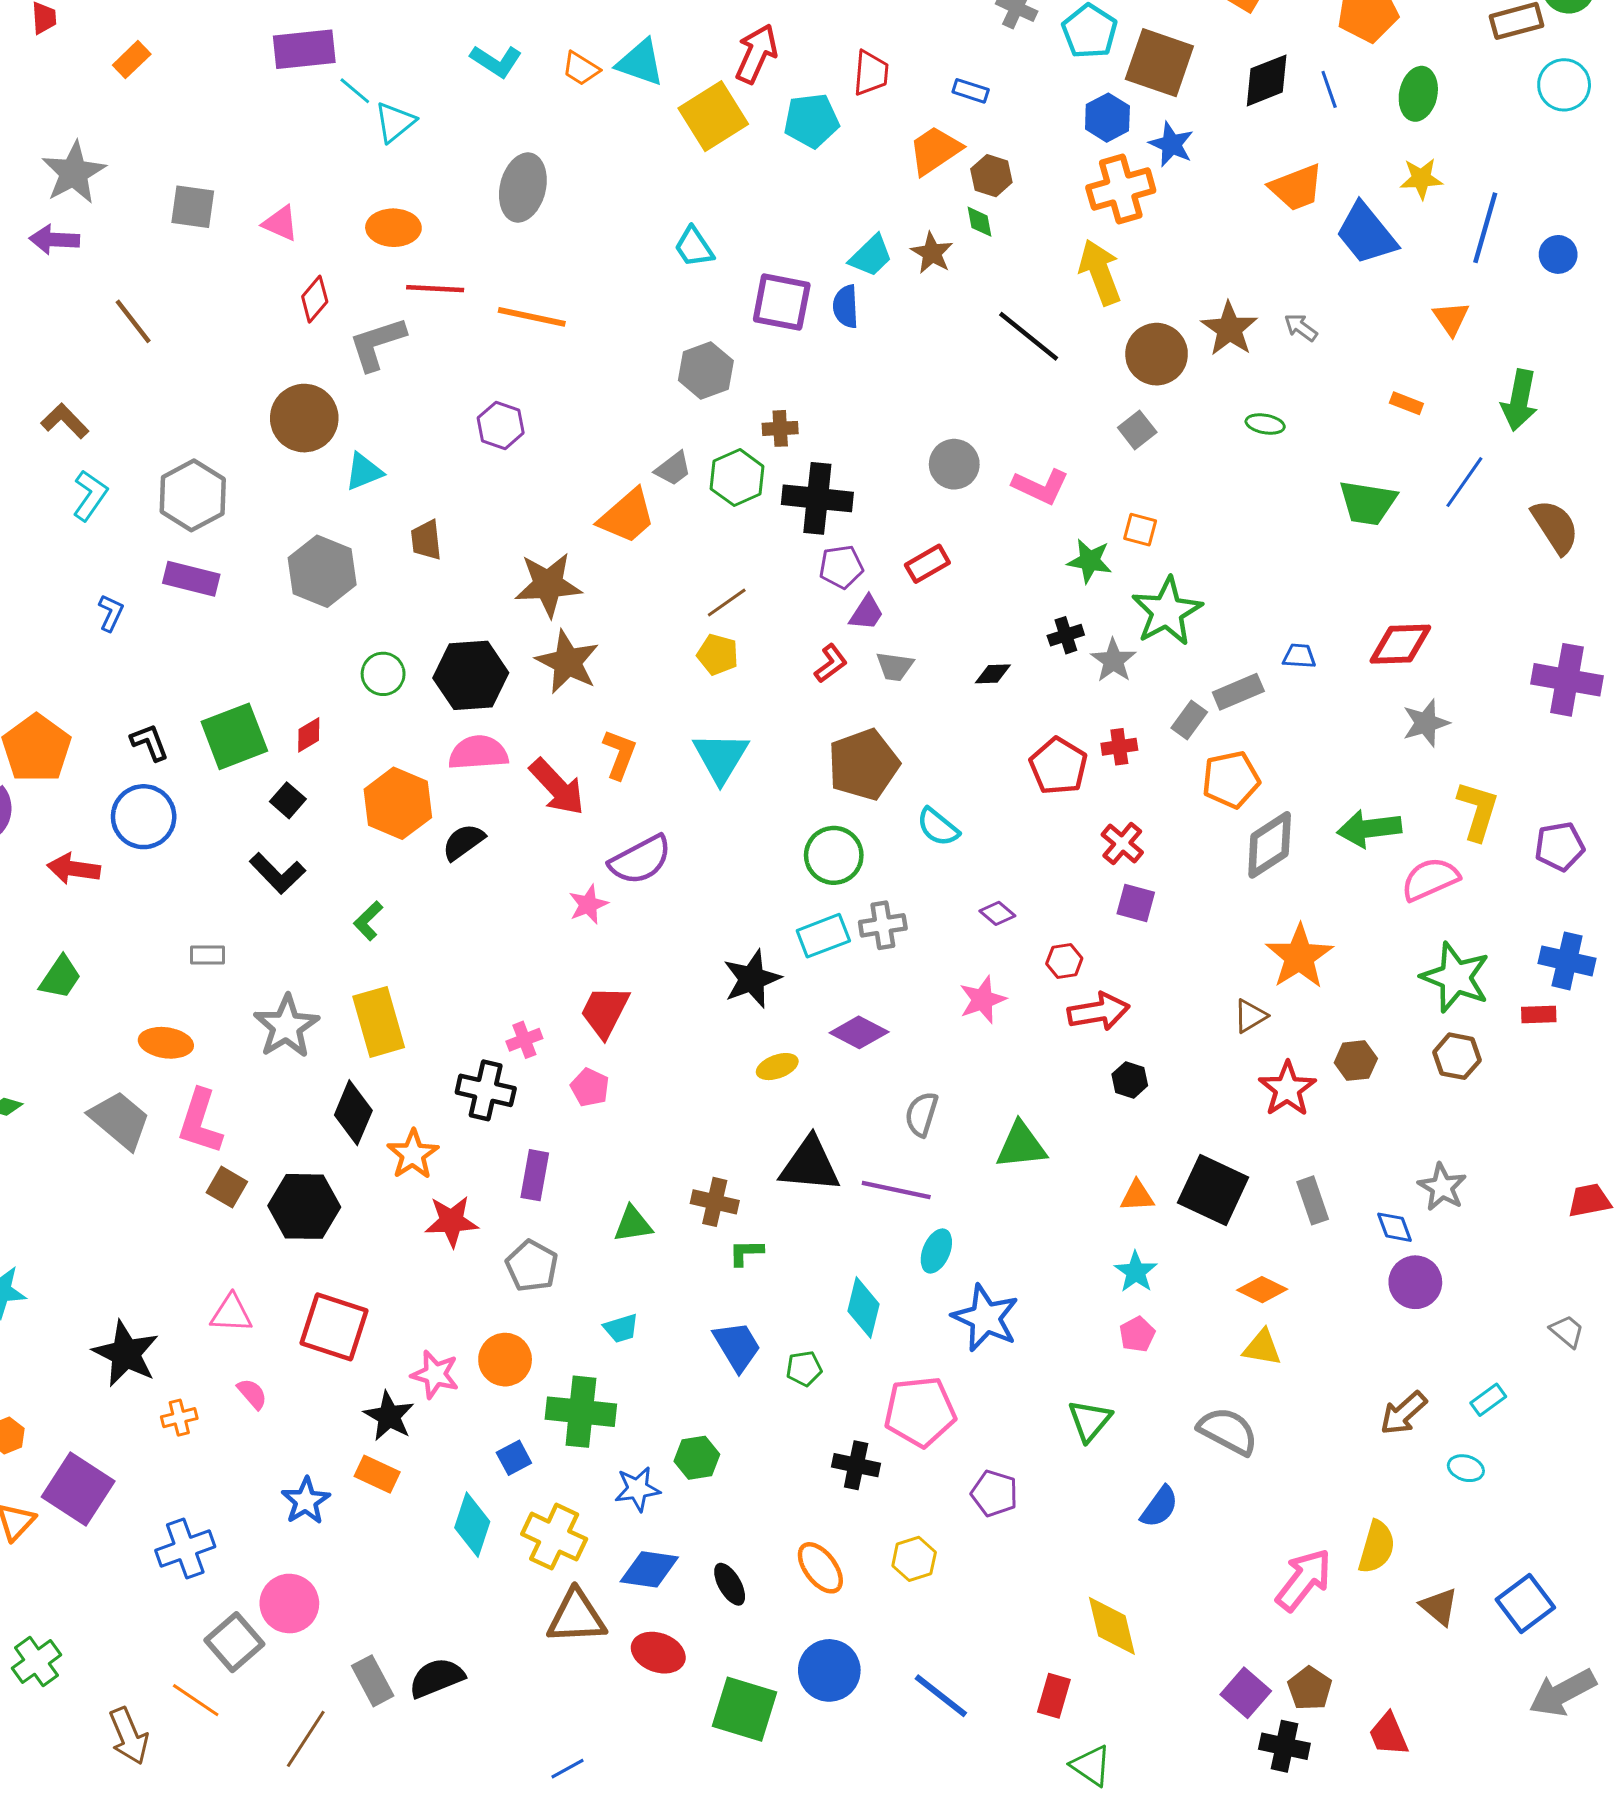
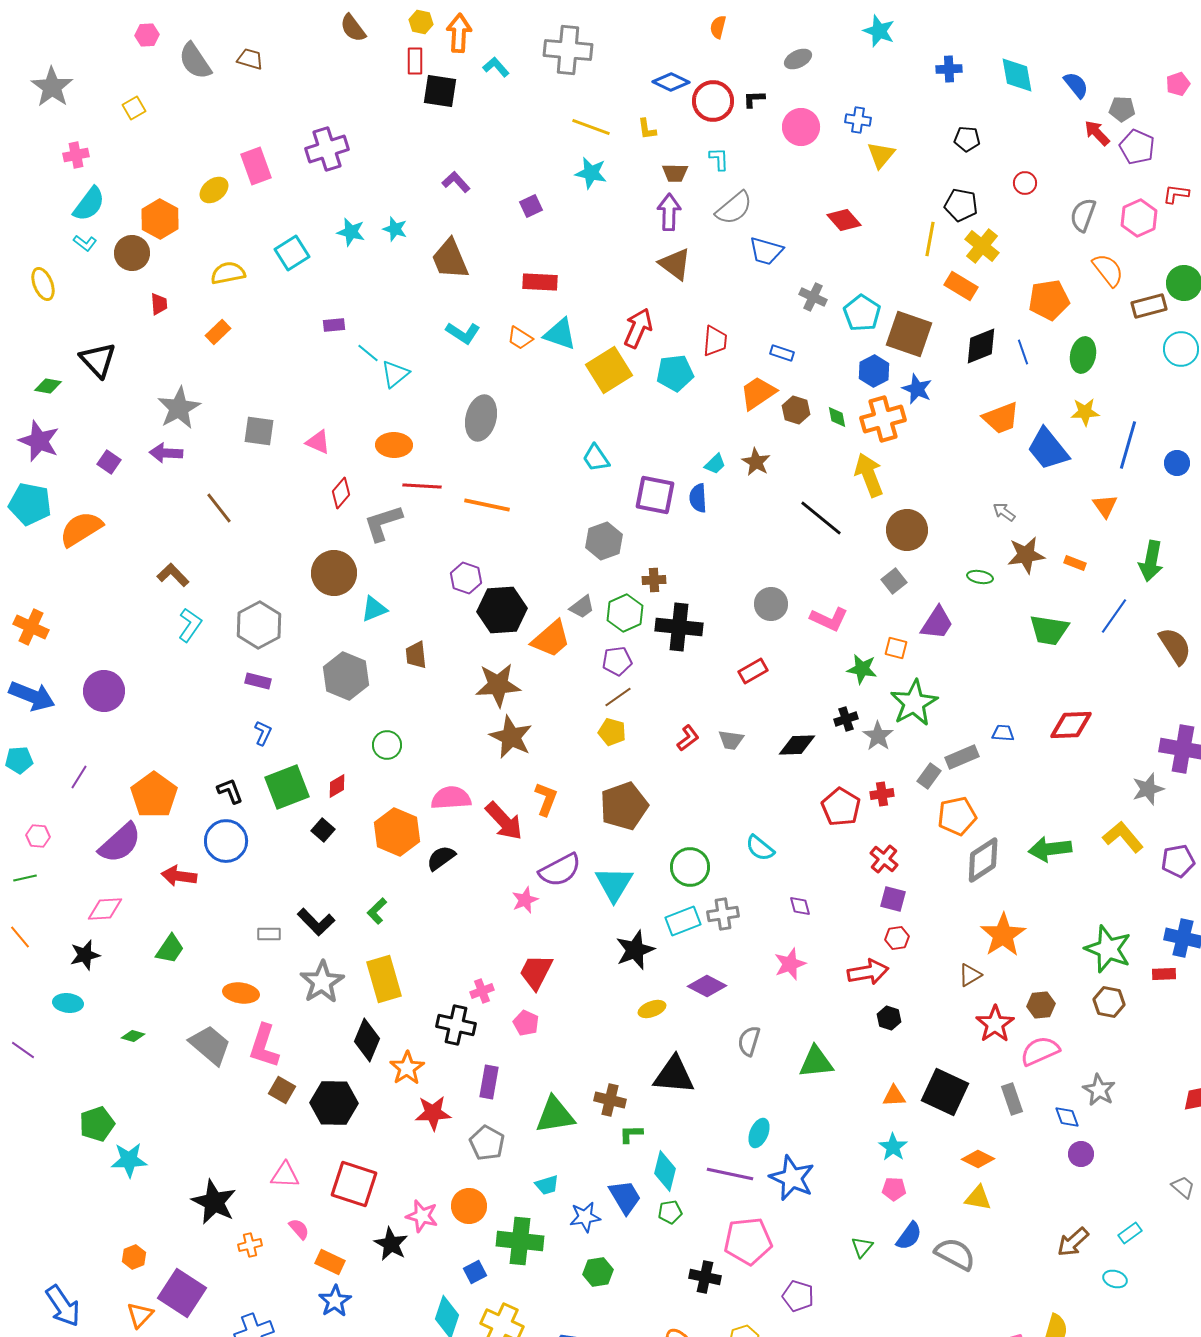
purple rectangle: (304, 49) -> (334, 325), size x0.5
green diamond: (980, 222) -> (837, 417), moved
cyan trapezoid: (871, 256) -> (715, 464), size x0.7
brown star: (1229, 329) -> (1026, 555), moved, turned 30
purple pentagon: (841, 567) -> (617, 661), moved
purple rectangle: (191, 579) -> (258, 681), size x0.7
blue L-shape: (111, 613) -> (263, 733), moved
purple trapezoid: (866, 613) -> (937, 623), moved, size x1.4
black diamond: (993, 674) -> (797, 745), size x1.5
black hexagon: (471, 675) -> (502, 610), moved
gray star: (1426, 723) -> (1148, 789), moved
cyan triangle: (721, 757) -> (614, 884), moved
brown pentagon: (863, 765) -> (624, 806), moved
yellow L-shape: (1478, 811) -> (1123, 837), turned -57
black L-shape: (277, 873) -> (316, 922), moved
pink semicircle: (1430, 879) -> (1040, 1051), moved
purple diamond: (997, 913) -> (800, 906), turned 35
red hexagon: (1064, 961) -> (897, 938), moved
purple line: (896, 1190) -> (730, 1174), moved
green triangle: (633, 1224) -> (555, 1115), size x1.5
purple circle: (1415, 1282) -> (1081, 1154), size x0.7
cyan diamond: (863, 1308) -> (665, 1171), moved
pink pentagon: (1137, 1334) -> (894, 1189), turned 30
green triangle: (1090, 1421) -> (862, 1247), size x0.7
orange rectangle: (377, 1474) -> (330, 1262), moved
blue star: (637, 1489) -> (585, 1217), moved
blue semicircle: (1159, 1507) -> (909, 1236), moved

